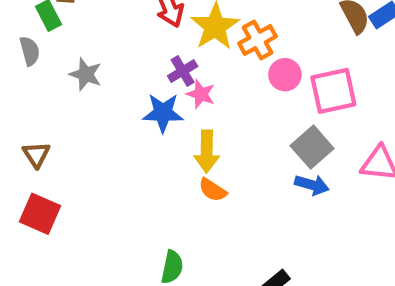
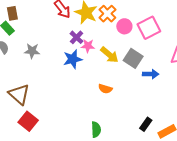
gray square: (312, 147) -> (133, 58), moved
yellow arrow: (207, 151) -> (109, 55), moved, turned -36
brown triangle: (36, 155) -> (19, 94), size x1.6
red square: (40, 214) -> (28, 121), turned 30

